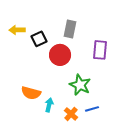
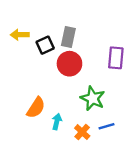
gray rectangle: (70, 29) -> (68, 37), moved
orange semicircle: (31, 93) -> (36, 108), turned -72

